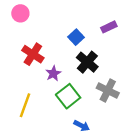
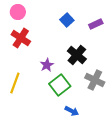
blue square: (76, 37) -> (67, 20), moved
red cross: (33, 54) -> (21, 38), moved
yellow line: (25, 105) -> (15, 83), moved

